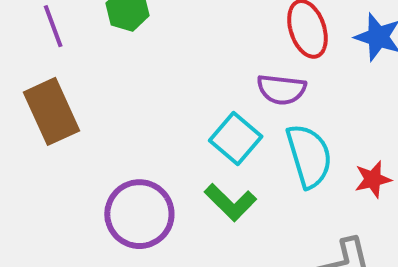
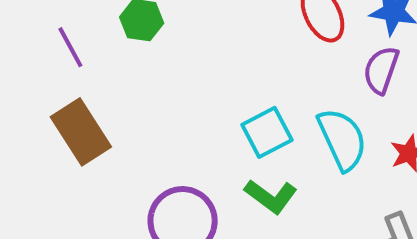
purple semicircle: (281, 89) -> (381, 70), moved, turned 111
cyan square: (236, 139) -> (267, 132), turned 30

